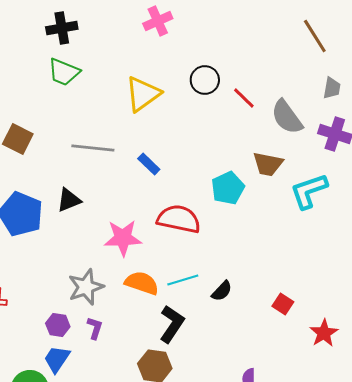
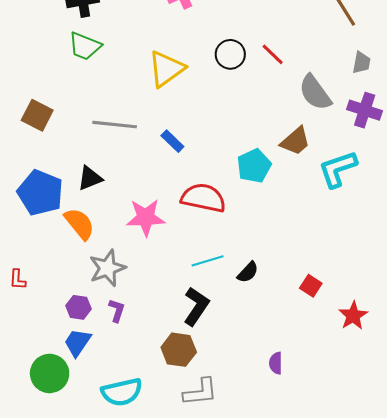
red line: (244, 98) -> (273, 54), moved
brown trapezoid: (268, 164) -> (295, 141), turned -52
orange semicircle: (142, 283) -> (80, 224), moved, turned 32

